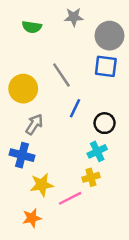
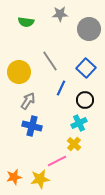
blue square: (106, 66) -> (86, 68), moved, turned 36
blue cross: (22, 155) -> (32, 126), moved
yellow cross: (91, 177) -> (74, 144), turned -32
yellow star: (42, 185) -> (40, 179), moved
orange star: (32, 218) -> (14, 177), moved

